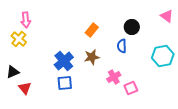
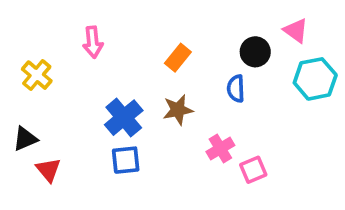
pink triangle: (167, 16) -> (296, 31), moved
pink arrow: (26, 20) -> (93, 42), moved
cyan hexagon: (163, 56) -> (315, 79), moved

